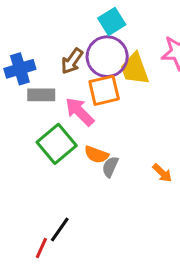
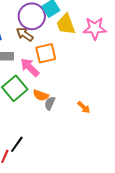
purple circle: (107, 57) -> (32, 16), moved
brown arrow: (72, 61) -> (25, 34), turned 90
yellow trapezoid: (135, 69) -> (66, 24), moved

